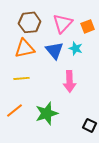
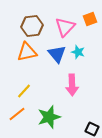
orange square: (88, 26) -> (90, 19), moved
yellow line: (22, 78) -> (24, 91), moved, turned -42

